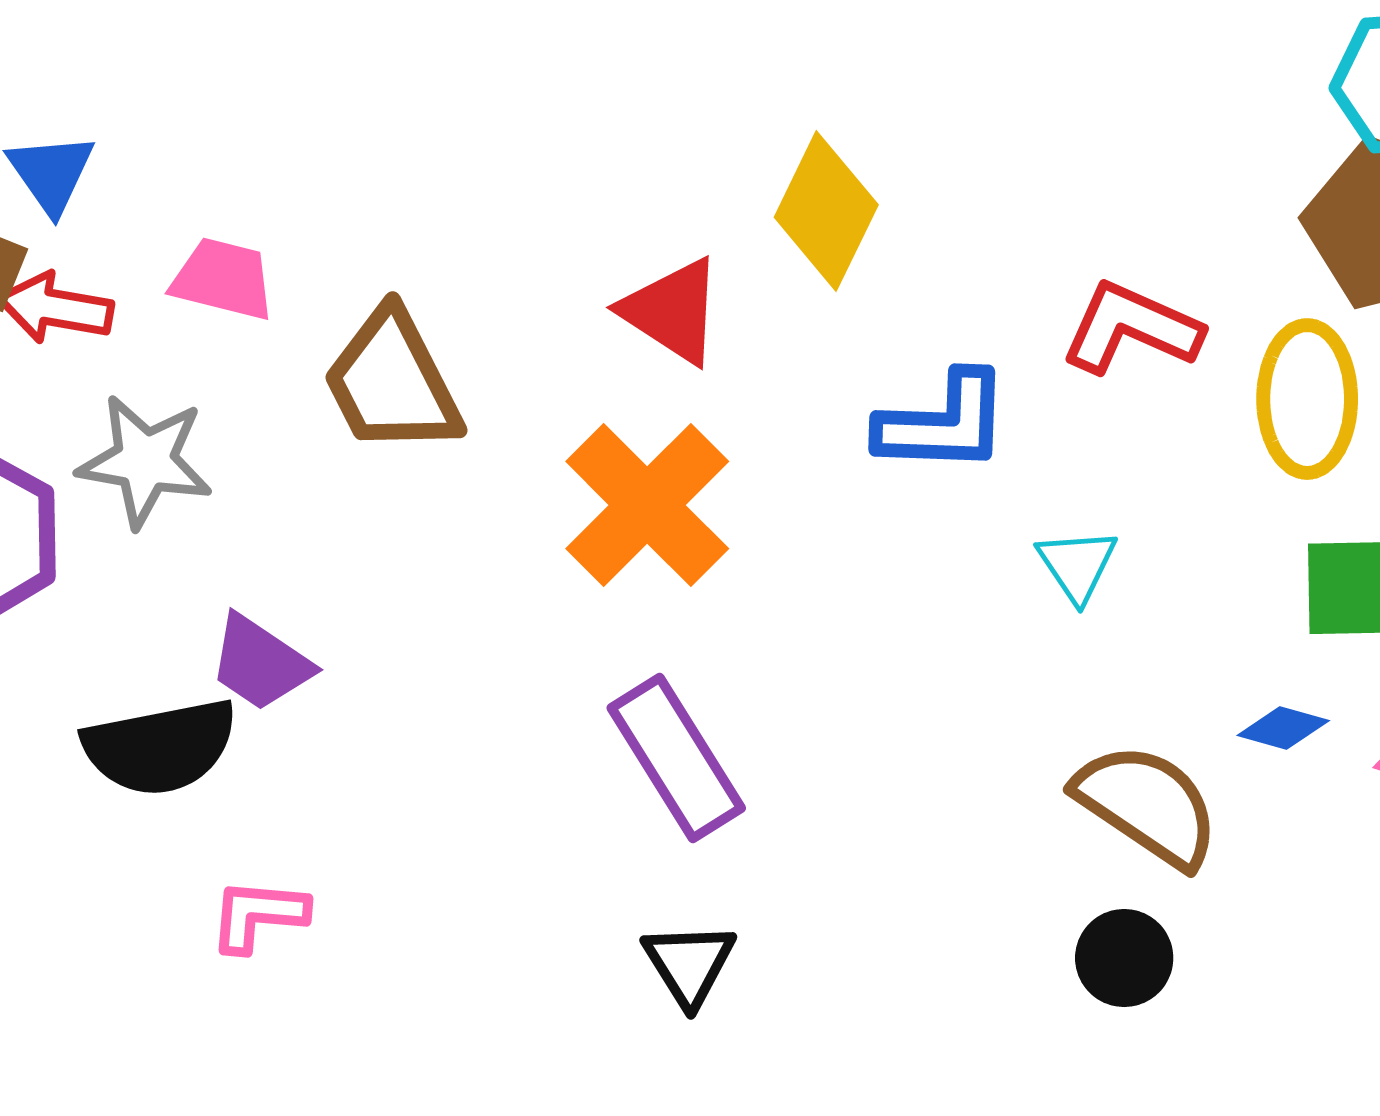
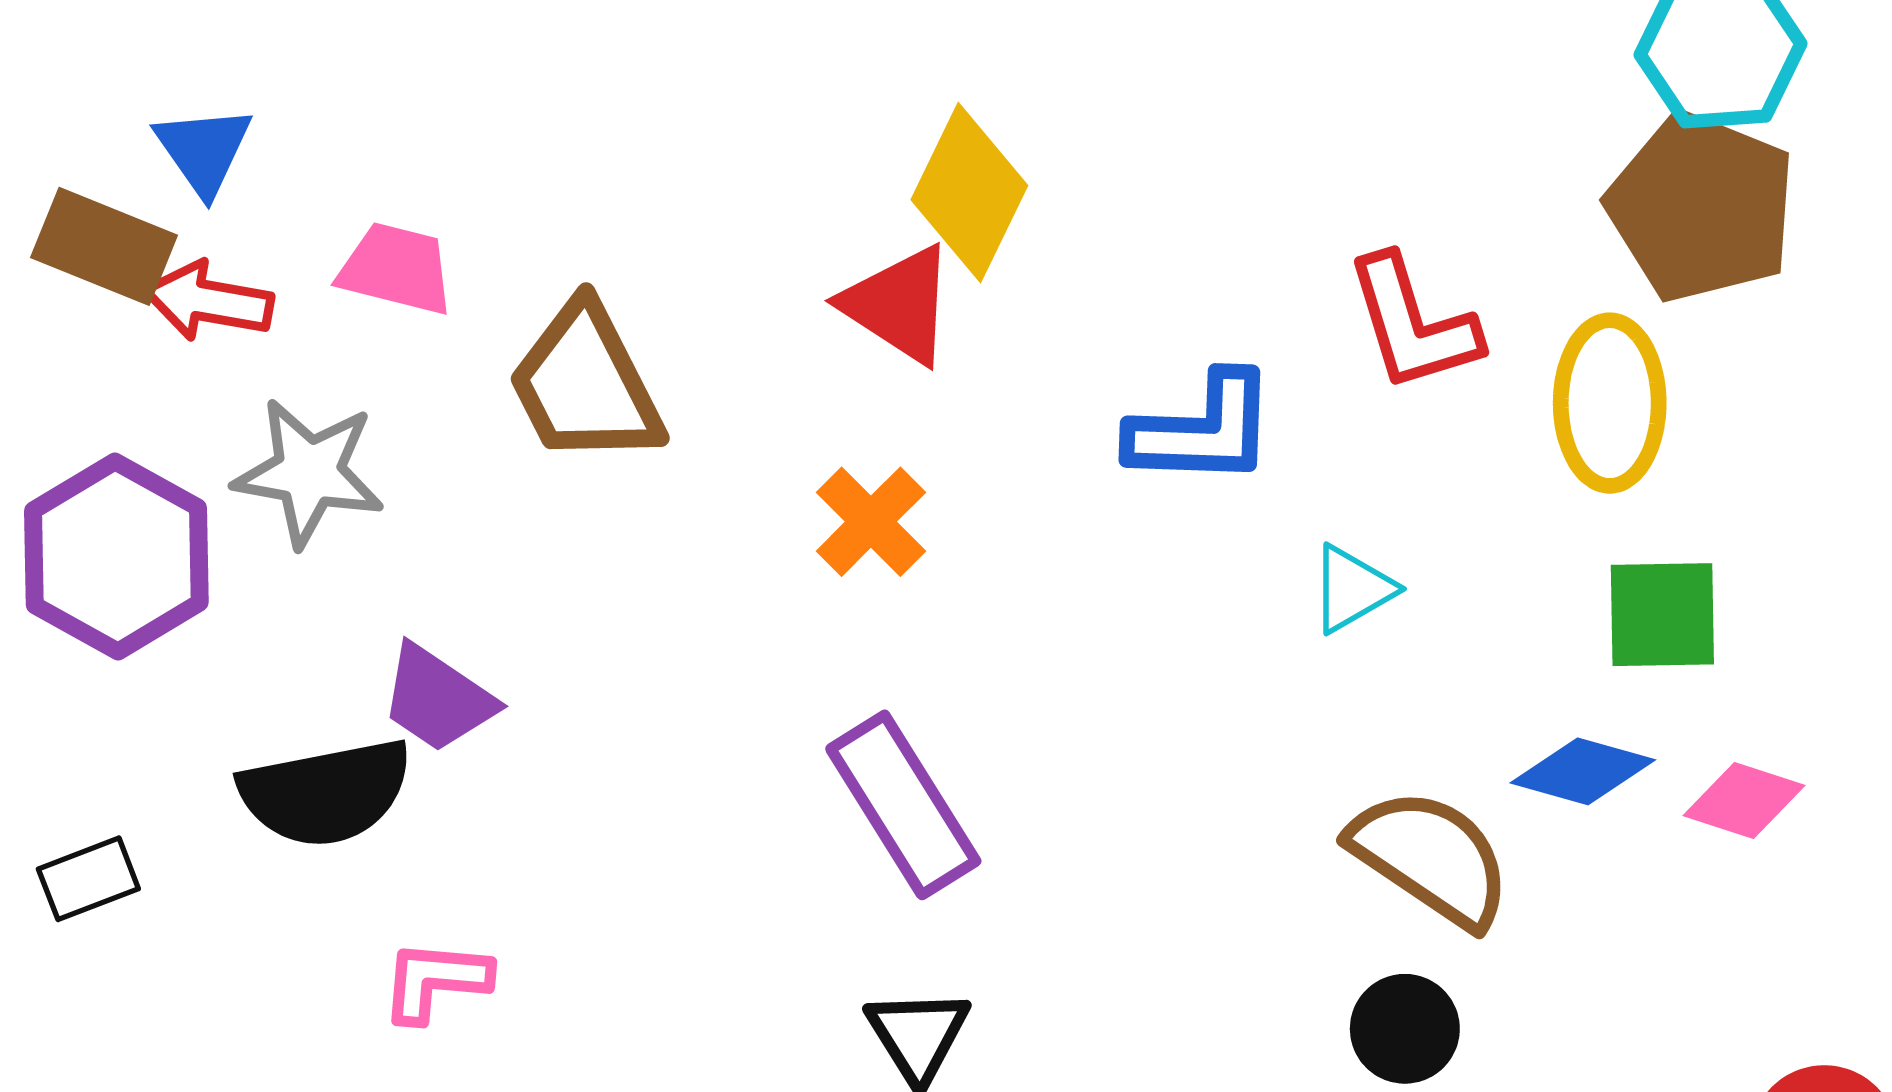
yellow diamond: (826, 211) -> (969, 193), moved
red L-shape: (1131, 328) -> (1413, 324), turned -131
orange cross: (647, 505) -> (871, 522), size x0.6
cyan triangle: (1077, 565) -> (1352, 589), turned 34
blue diamond: (1283, 728) -> (1583, 771), size x1.4

